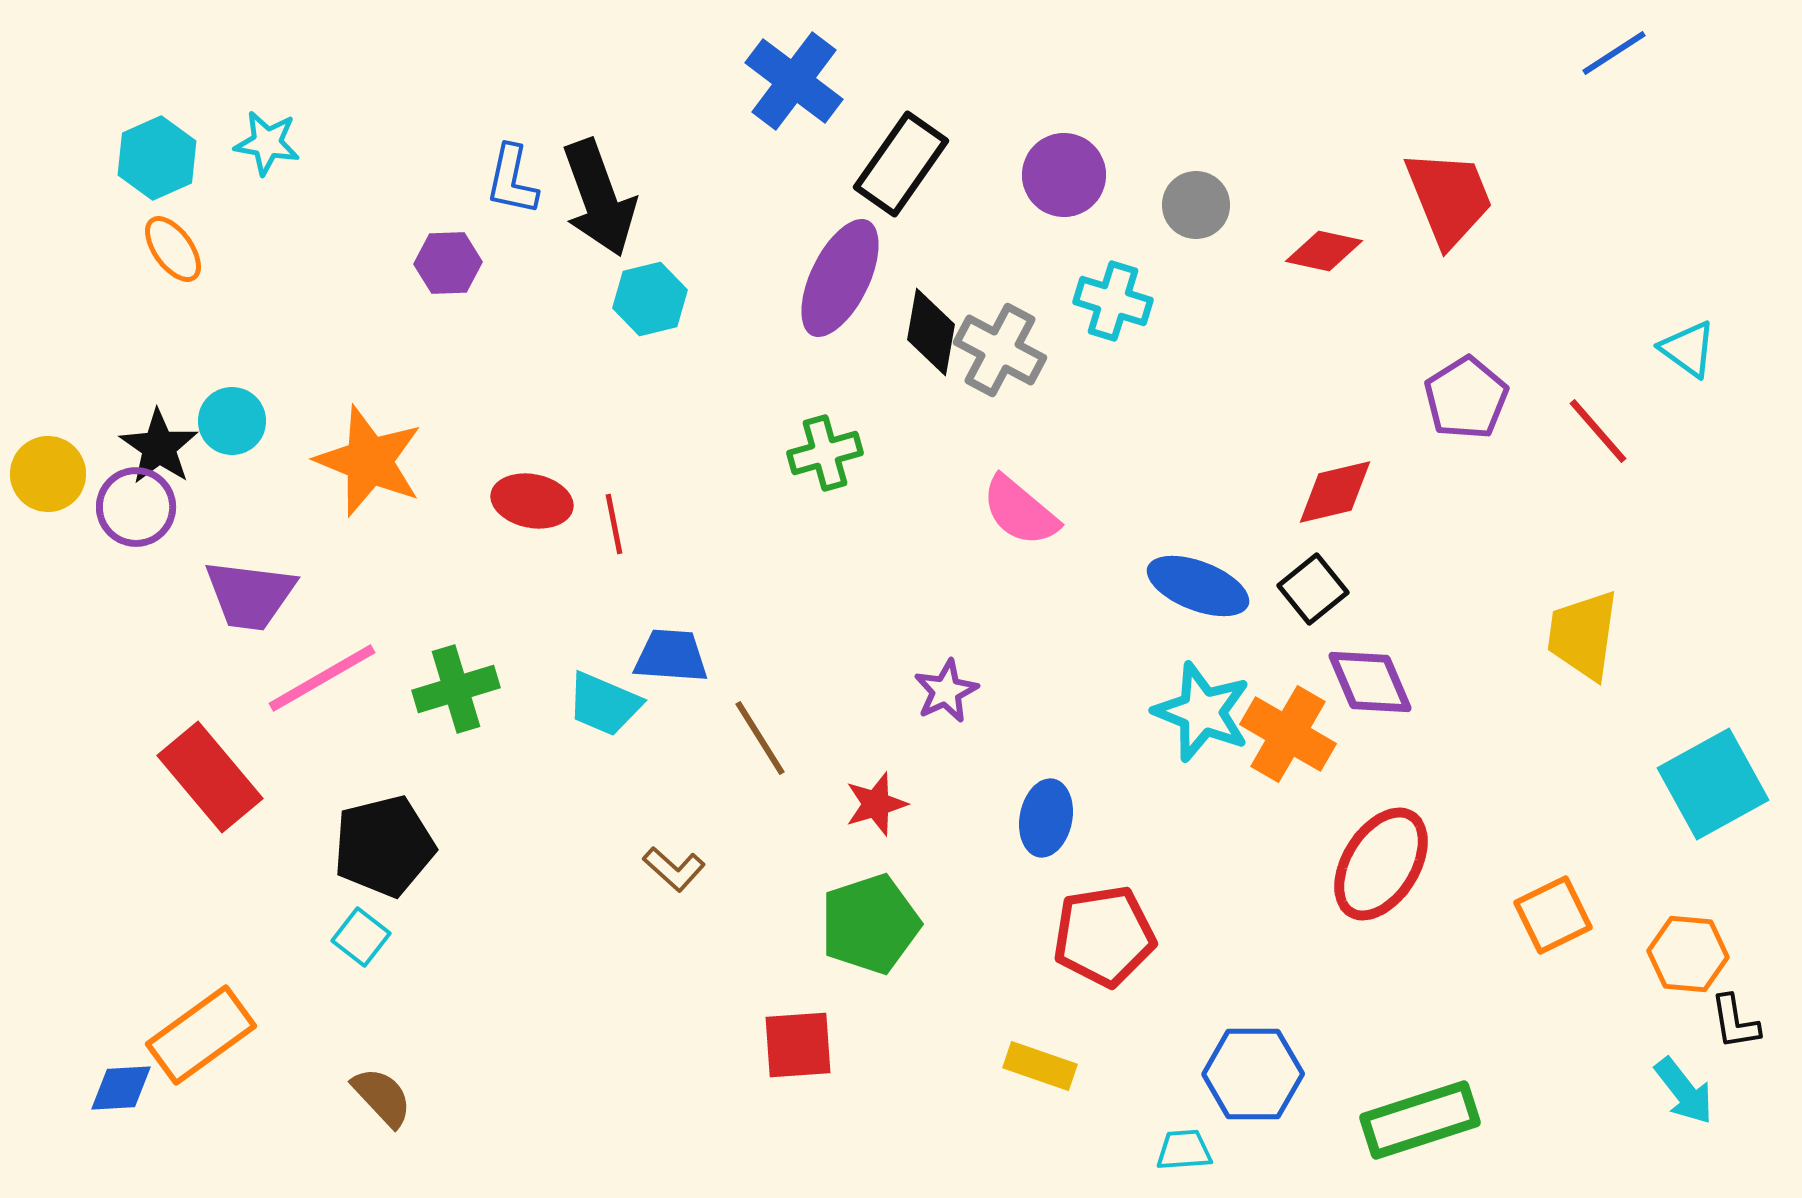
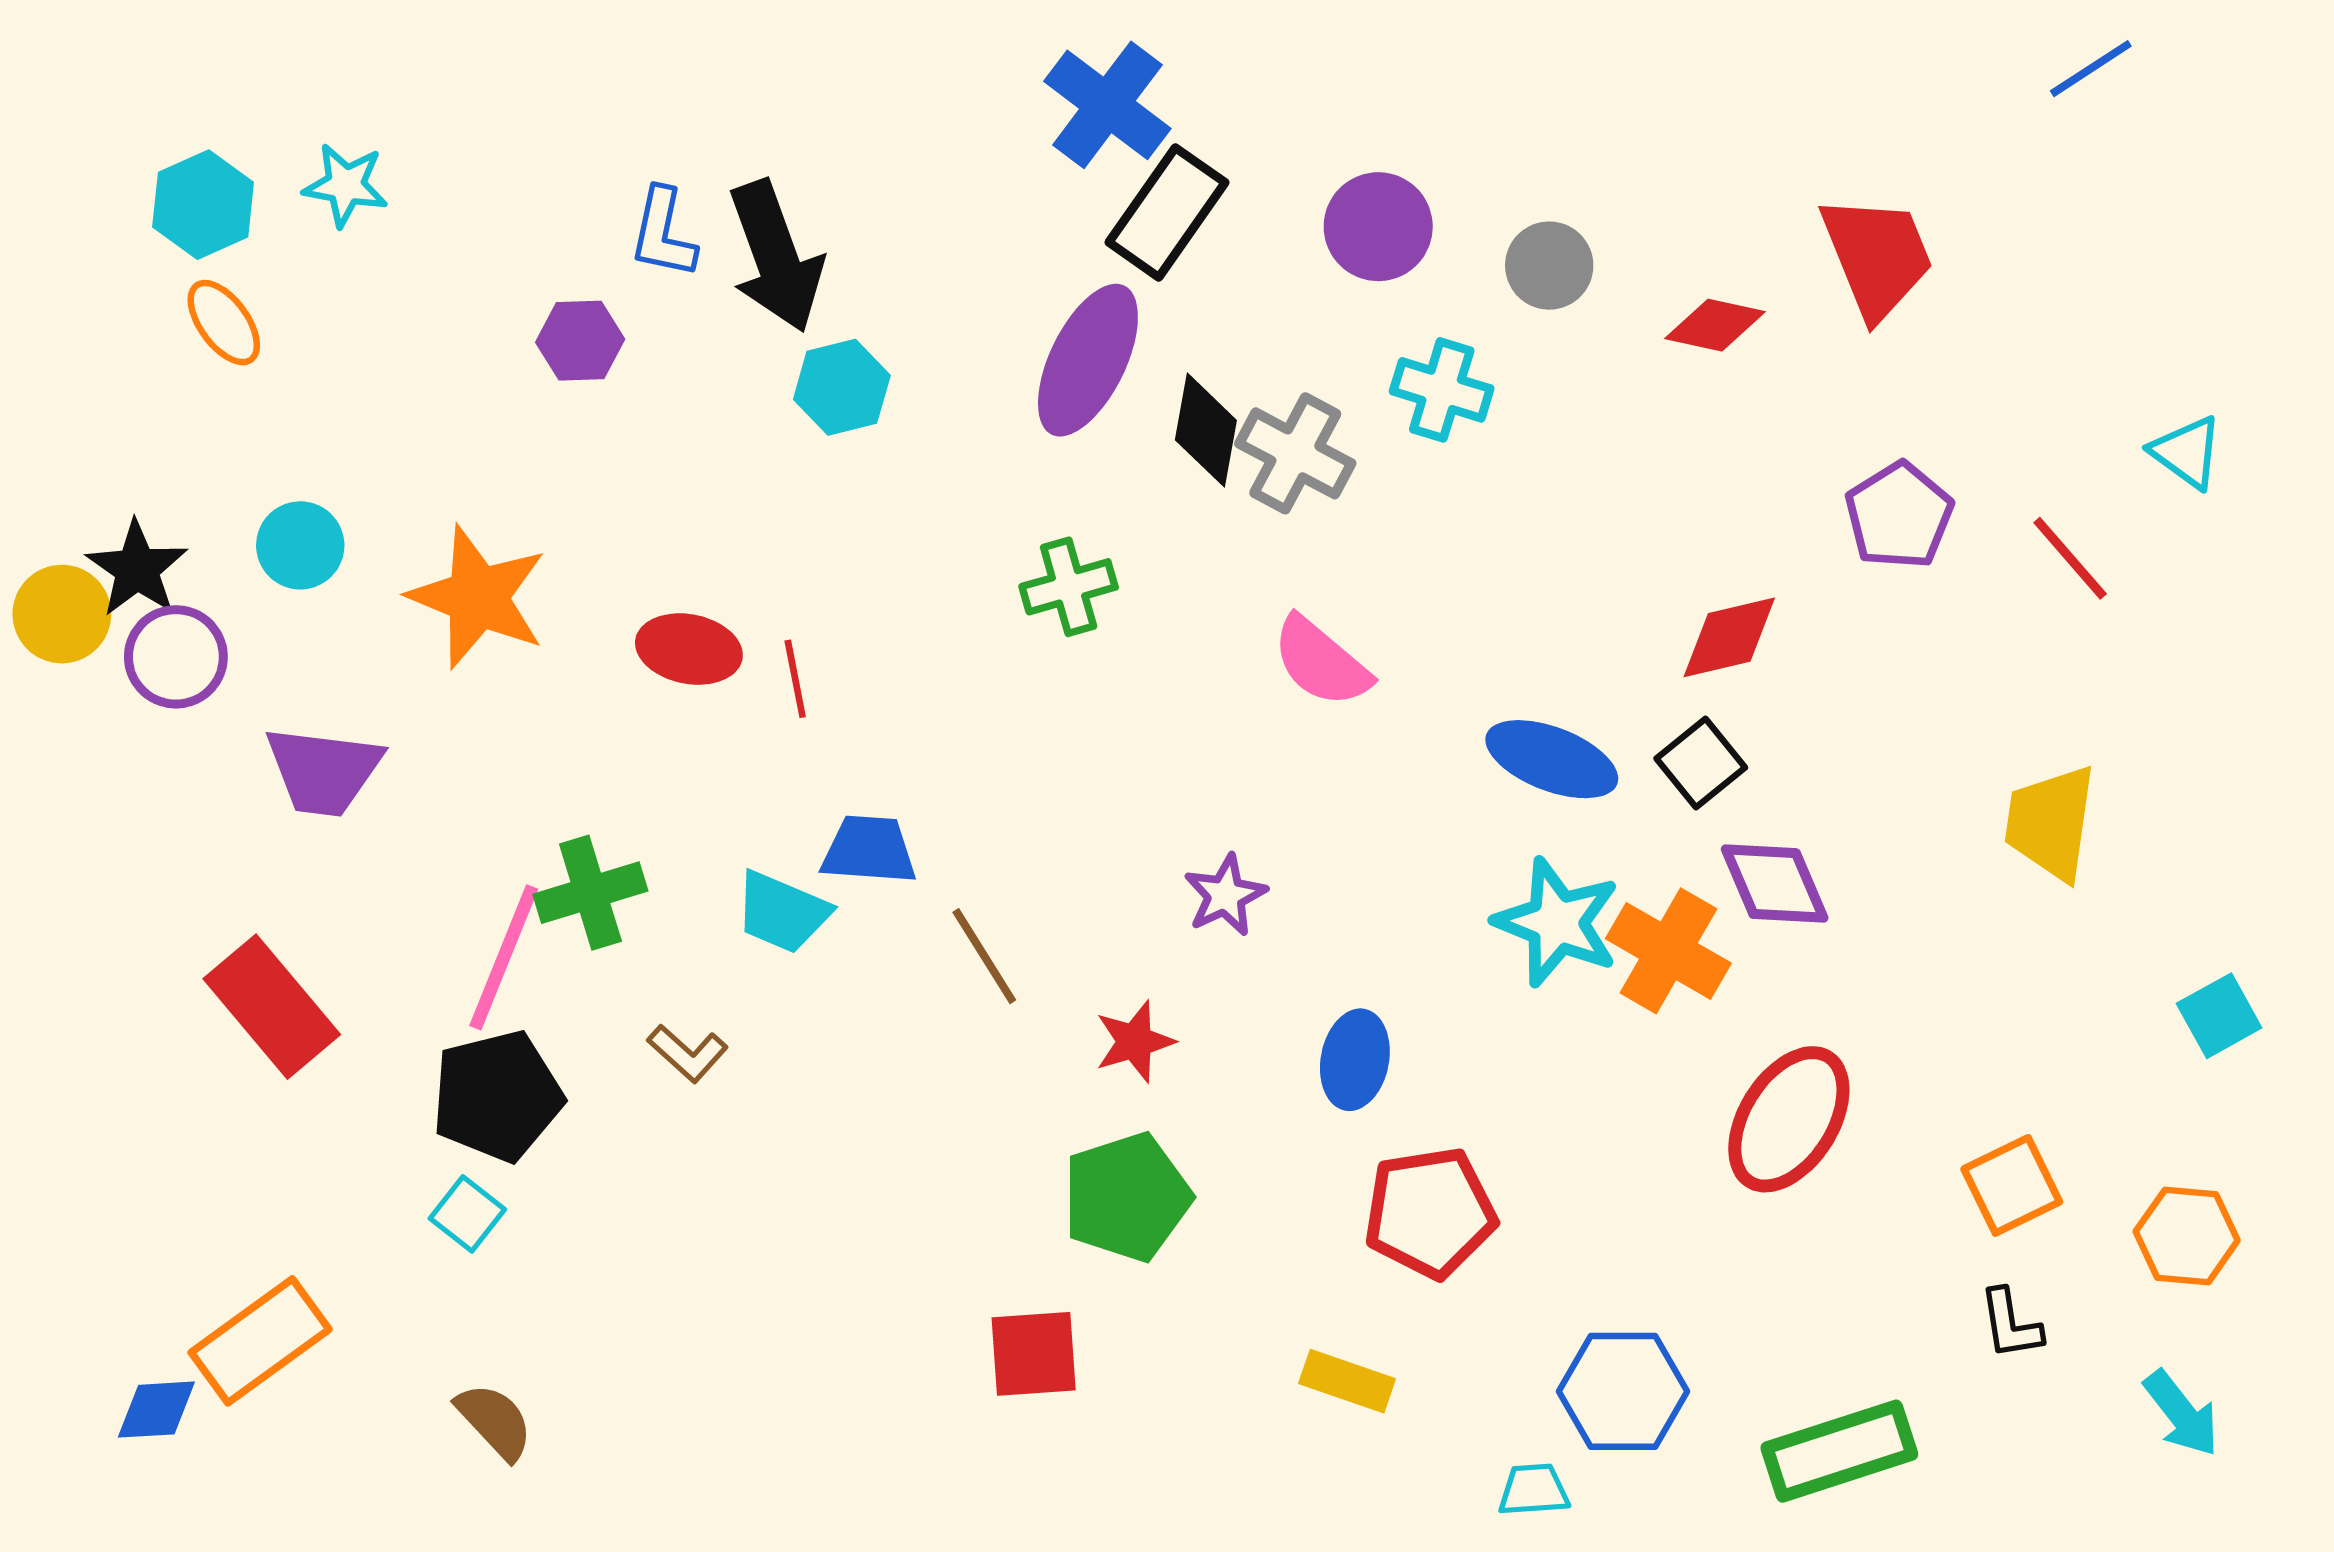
blue cross: (794, 81) -> (1107, 105), moved
black star: (159, 447) -> (137, 569), moved
pink line: (322, 678) -> (504, 957), moved, turned -38
cyan square: (1713, 784) -> (2219, 1016), size x0.6
brown L-shape: (674, 869) -> (688, 1053), moved
black L-shape: (1735, 1022) -> (2010, 1324), moved

